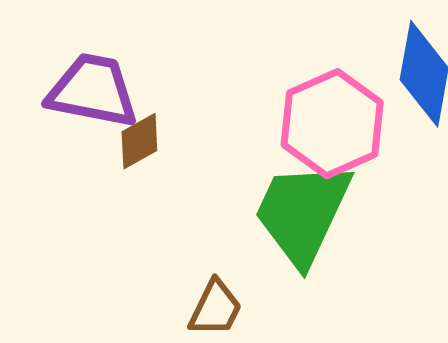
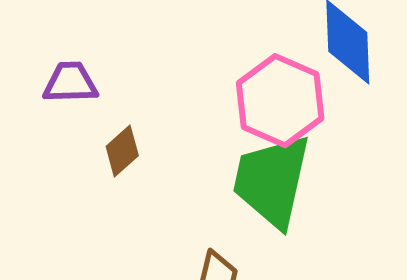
purple trapezoid: (93, 91) -> (70, 83), moved, size x0.7

